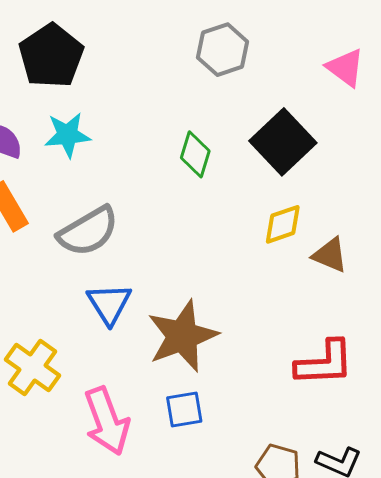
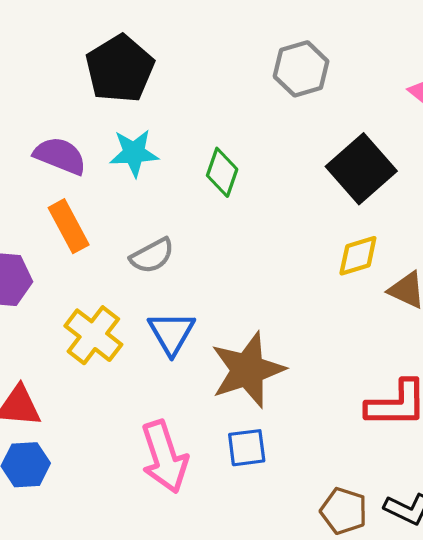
green diamond: (195, 154) -> (222, 172), moved
gray semicircle: (88, 231) -> (152, 256), size x0.7
yellow cross: (33, 368) -> (93, 335), moved

